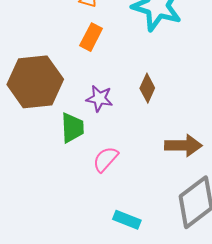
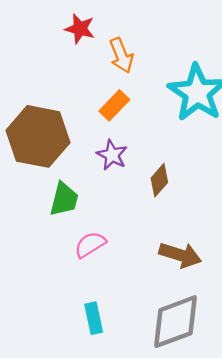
purple star: (99, 98) -> (112, 155), moved
cyan rectangle: (127, 220) -> (94, 318), turned 40

